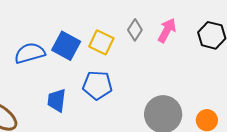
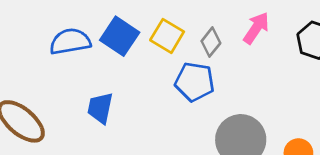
gray diamond: (135, 30) -> (211, 42), moved
blue pentagon: (97, 85) -> (195, 82), moved

